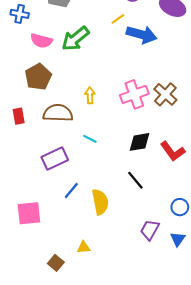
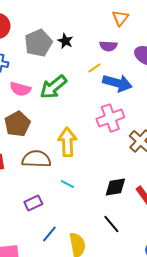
pink cross: (134, 94) -> (110, 118), moved
yellow arrow: (90, 95) -> (67, 142), size x1.8
purple rectangle: (55, 158) -> (33, 203), size x0.7

